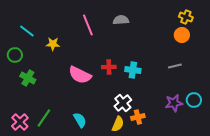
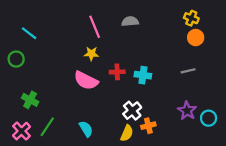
yellow cross: (186, 17) -> (191, 18), moved
yellow star: (53, 44) -> (91, 54), moved
green cross: (28, 78) -> (30, 100), moved
cyan circle: (194, 100) -> (209, 118), moved
purple star: (174, 103) -> (187, 111), turned -30

